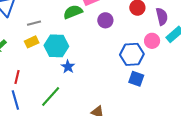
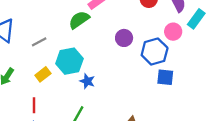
purple circle: (105, 20) -> (124, 38), moved
yellow rectangle: (32, 42) -> (43, 74), moved

